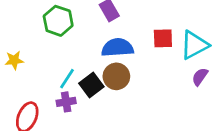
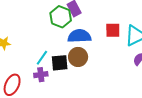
green hexagon: (58, 21) -> (61, 17), moved
black square: (91, 85) -> (60, 63), turned 30

